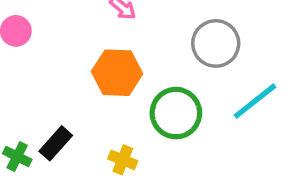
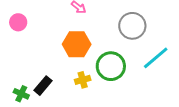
yellow cross: (123, 160) -> (83, 80), moved, turned -35

